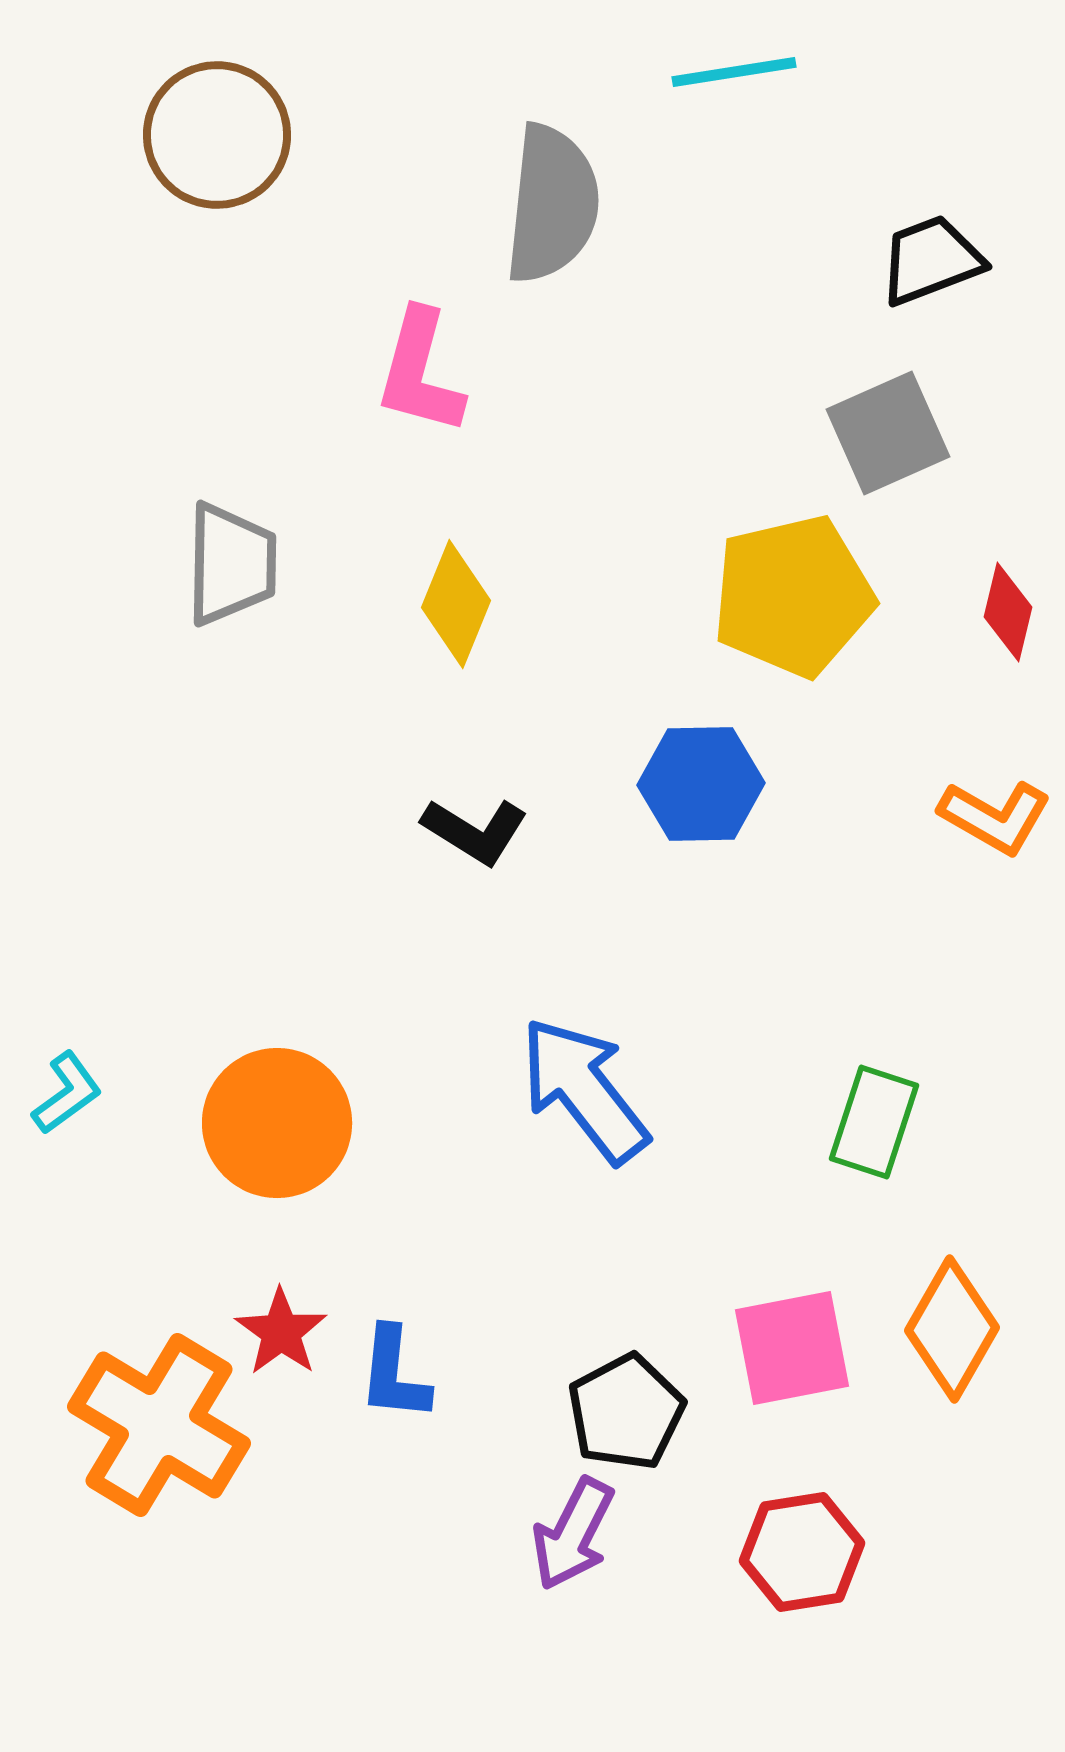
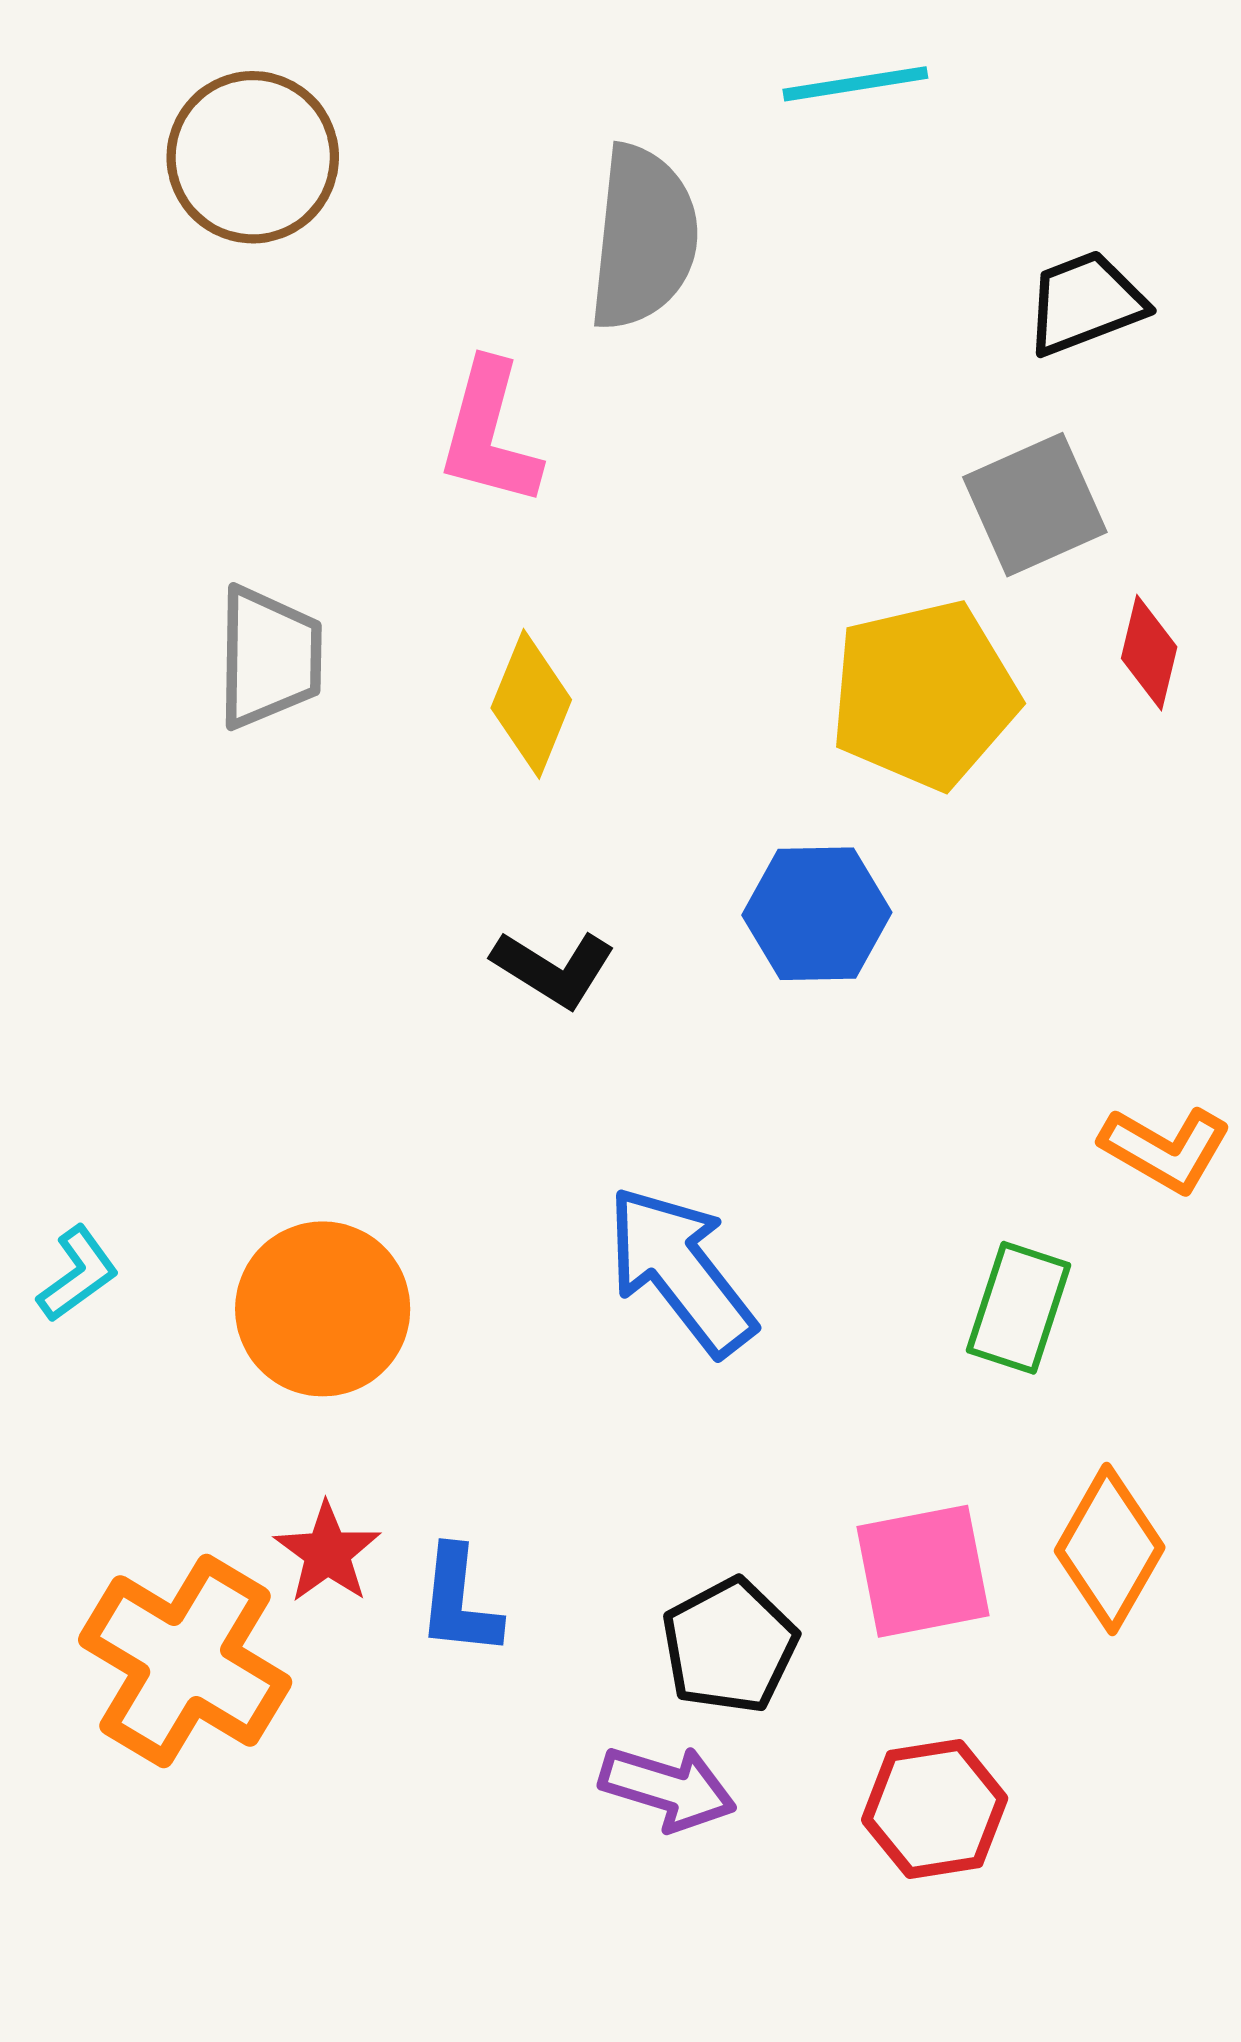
red diamond: (1008, 612) -> (1149, 653), moved
orange L-shape: (995, 817) -> (1165, 1149), moved
purple arrow: (573, 1534) -> (668, 1788), turned -100

